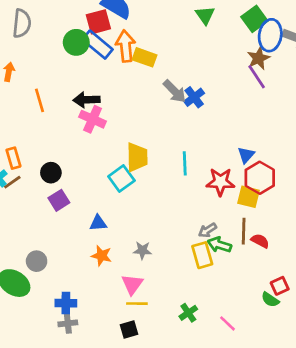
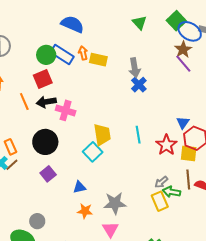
red square: (98, 22) -> (43, 79), moved
blue ellipse: (270, 35) -> (190, 31), turned -60
orange arrow: (126, 46) -> (83, 53), size x0.6
gray arrow: (175, 91) -> (135, 68), moved, turned 42
black arrow: (86, 100) -> (46, 102), moved
black circle: (51, 173) -> (45, 142), moved, size x1.6
red star: (220, 182) -> (166, 145), turned -30
gray star: (142, 250) -> (115, 203), size x1.6

